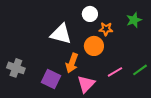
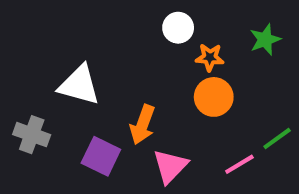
white triangle: (61, 34) -> (79, 85), moved
orange circle: (94, 46) -> (214, 97), moved
pink line: (115, 72) -> (239, 164), moved

